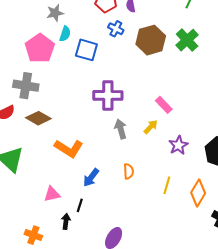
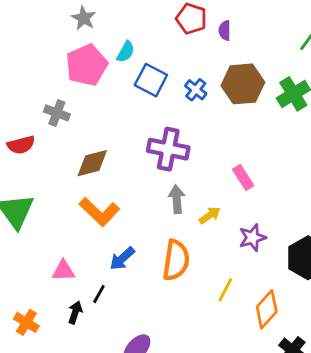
gray star: (55, 13) -> (84, 18), moved, turned 30
blue cross: (116, 29) -> (196, 90), moved
gray cross: (26, 86) -> (57, 113), size x0.7
brown diamond: (38, 118) -> (92, 163), moved, turned -55
yellow arrow: (151, 127) -> (210, 215), moved
orange semicircle: (129, 171) -> (176, 260), size x1.8

